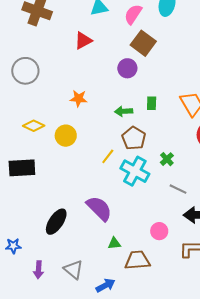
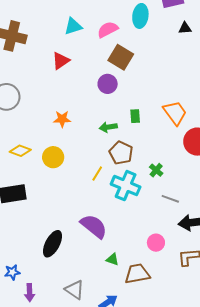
pink semicircle: (133, 14) -> (108, 30), turned 35
green triangle: (114, 243) -> (113, 259), turned 32
purple arrow: (38, 270) -> (30, 293), moved

